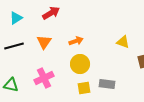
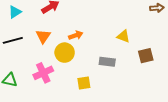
yellow circle: (80, 64) -> (65, 53), moved
gray rectangle: (107, 84) -> (107, 62), moved

